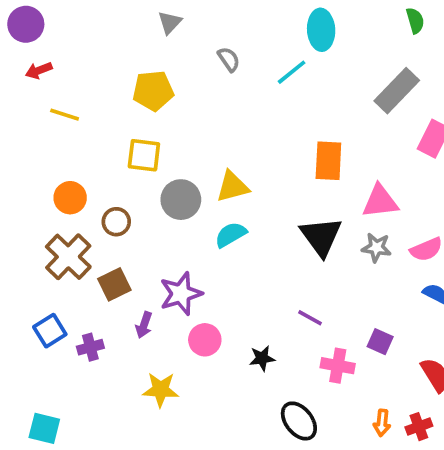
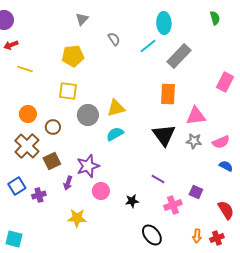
gray rectangle: (397, 91) -> (179, 56), moved
pink cross: (338, 366) -> (173, 205), turned -30

